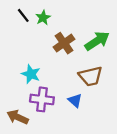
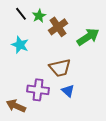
brown cross: (64, 43) -> (58, 27), moved
cyan star: (31, 74) -> (20, 45), moved
brown trapezoid: (91, 76) -> (60, 68), moved

